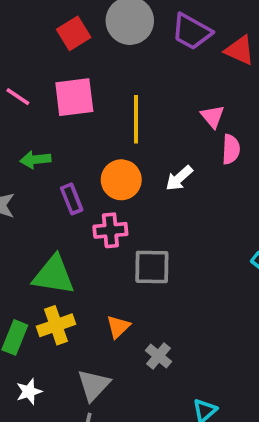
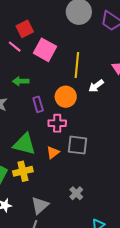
red square: (74, 33) -> (25, 29), moved
pink square: (74, 97) -> (45, 50), turned 30
white arrow: (179, 178) -> (96, 86), moved
orange triangle: (118, 327) -> (53, 153), moved

